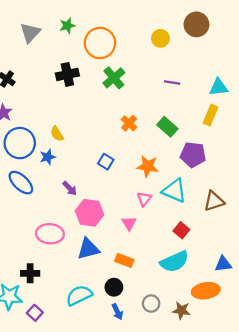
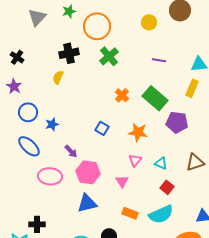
green rectangle: (167, 127) -> (155, 98), size x1.4
yellow semicircle: (57, 134) -> (58, 77), moved, turned 56
blue circle: (20, 143) -> (28, 112), size x0.7
cyan triangle: (174, 191) -> (161, 163), moved, size x0.6
pink ellipse: (50, 234) -> (50, 176), moved
orange rectangle: (124, 260) -> (130, 213), moved

